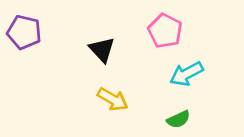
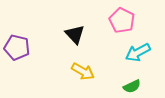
purple pentagon: (24, 32) -> (17, 47), moved

